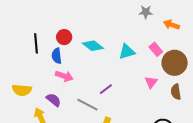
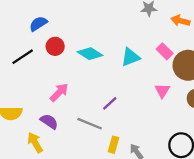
black line: (36, 43) -> (23, 57), turned 66
blue semicircle: (57, 56) -> (38, 24), moved, turned 70
pink arrow: (64, 76) -> (59, 92), turned -60

